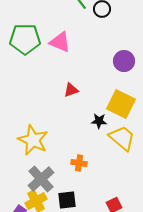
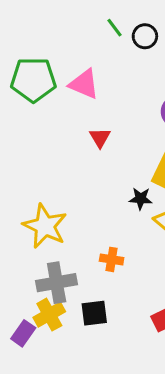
red triangle: (71, 90) -> (100, 138), moved, turned -42
gray cross: (41, 179) -> (57, 283), turned 32

